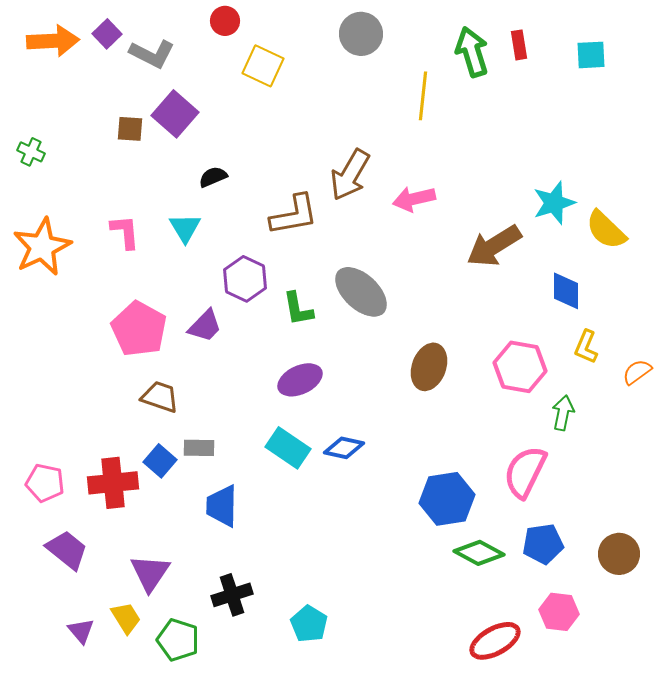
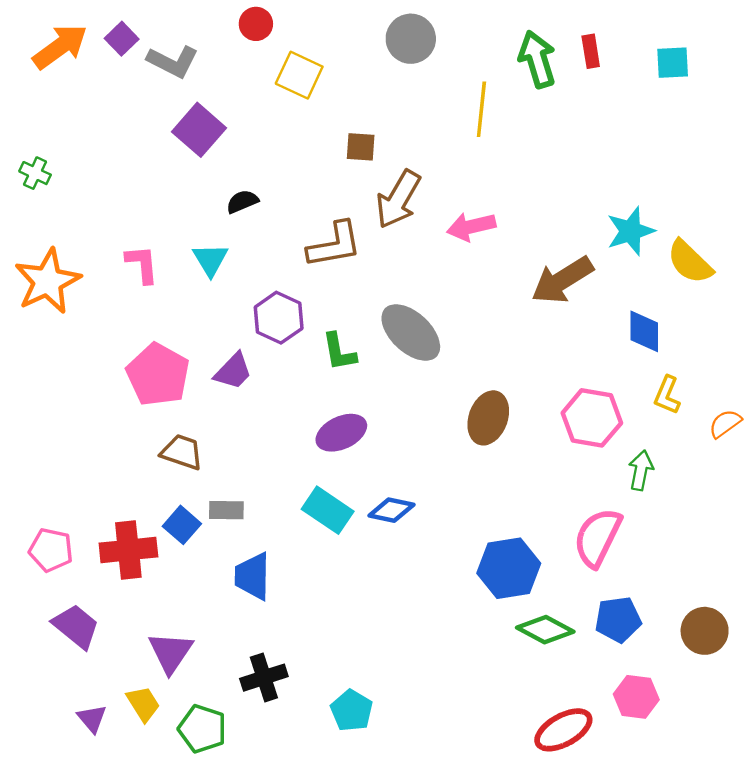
orange arrow: (53, 41) -> (60, 47), turned -33
brown square: (130, 129) -> (361, 147), moved

